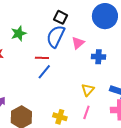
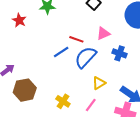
blue semicircle: (56, 36) -> (86, 57), moved
red line: (42, 58) -> (76, 39), moved

